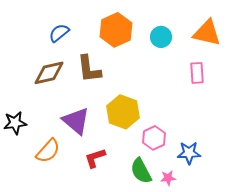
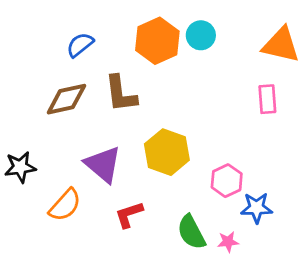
cyan circle: (161, 37) -> (201, 35), moved
pink hexagon: (154, 138) -> (227, 181), moved

